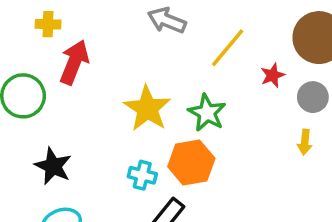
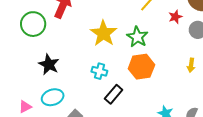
yellow arrow: (305, 142) -> (191, 65), moved
orange hexagon: (191, 162) -> (141, 67), moved

